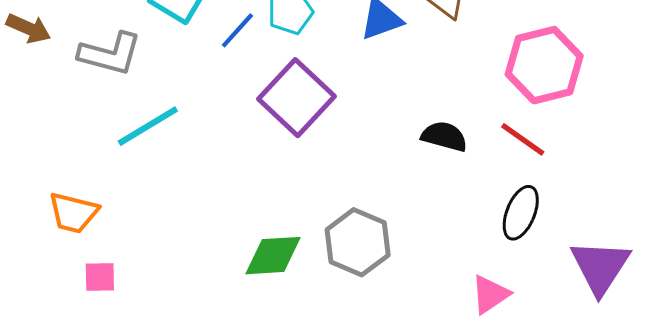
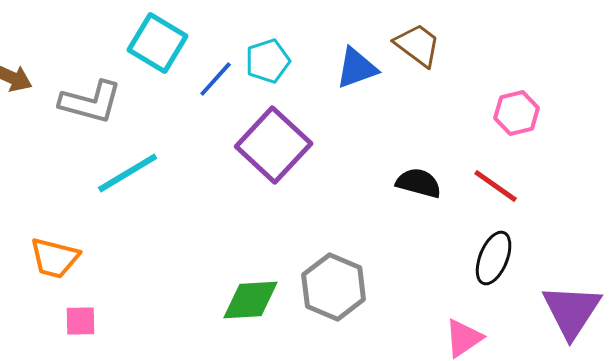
pink hexagon: (544, 65) -> (517, 113), size x0.6

